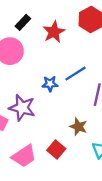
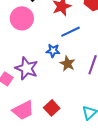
blue line: (75, 74) -> (71, 32), moved
brown star: (78, 127) -> (67, 64), moved

